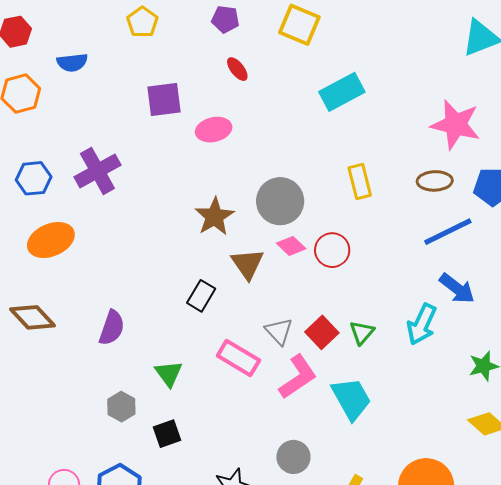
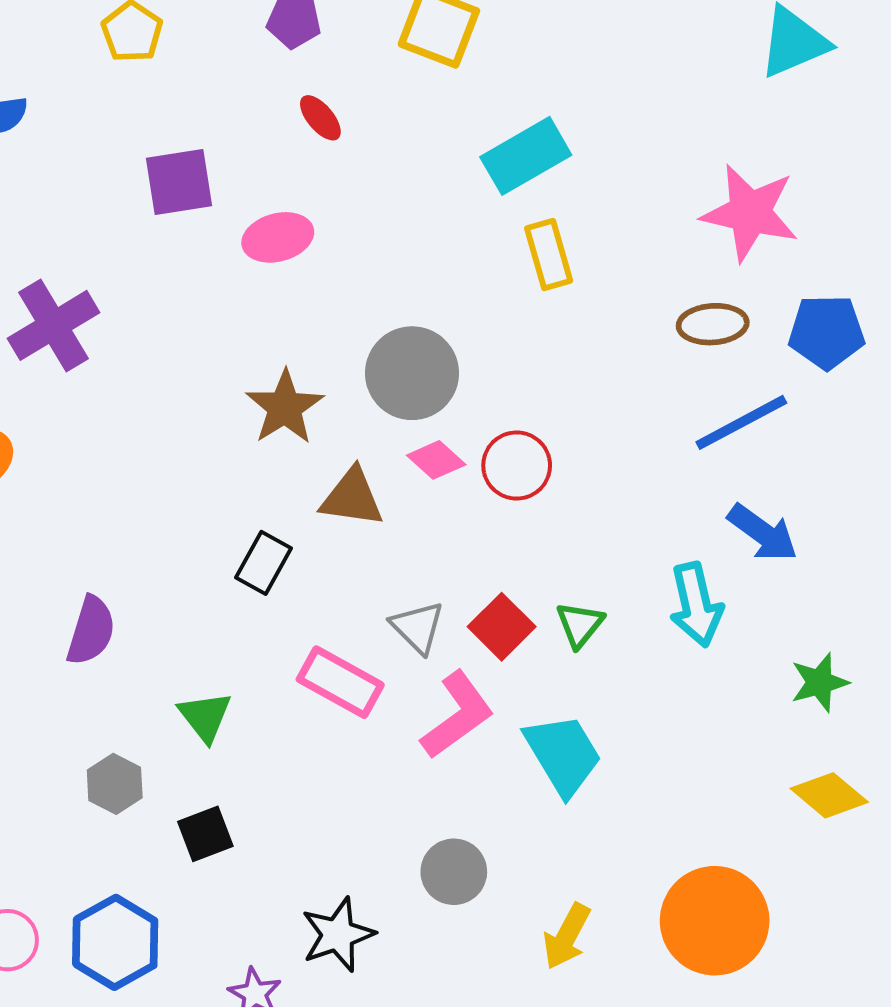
yellow rectangle: (360, 182) -> (549, 255), moved
brown triangle: (247, 264) -> (352, 498), turned -45
cyan arrow: (422, 324) -> (696, 605), turned -36

